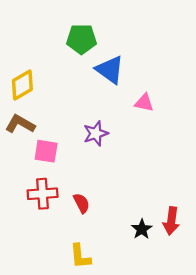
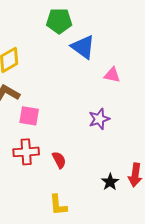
purple star: (96, 133) -> (99, 119), moved

